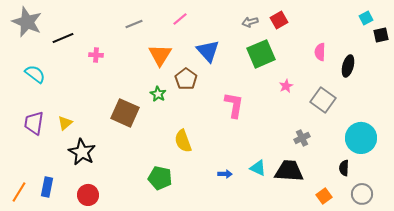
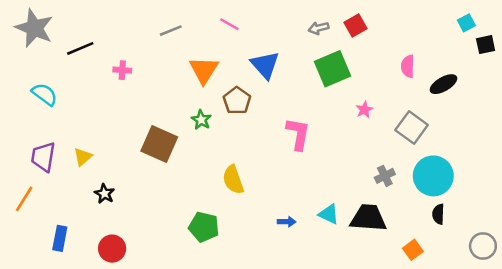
pink line: (180, 19) -> (229, 24), turned 70
black ellipse: (348, 66) -> (443, 84), turned 45
cyan circle: (361, 138) -> (433, 176), moved
black star: (82, 152) -> (104, 194), size x0.6
orange line: (19, 192) -> (24, 199), moved
gray circle: (362, 194) -> (483, 246), moved

